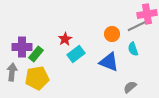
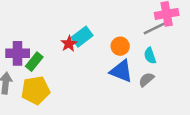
orange circle: (112, 34) -> (120, 46), moved
cyan rectangle: (76, 54) -> (82, 37), moved
gray semicircle: (130, 87) -> (146, 80), moved

